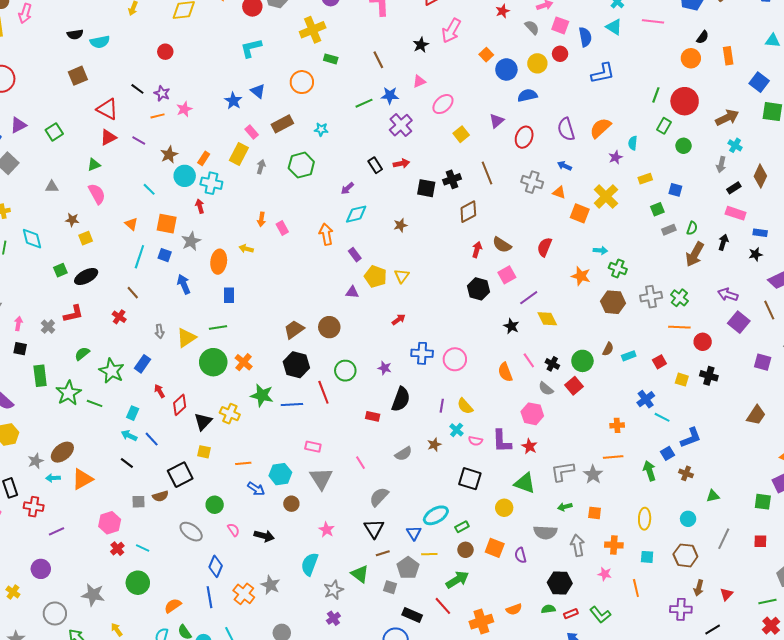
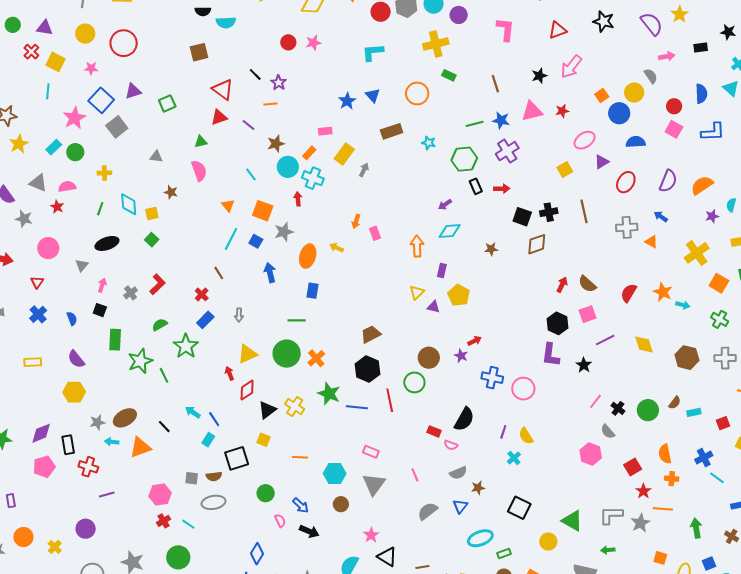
red star: (503, 11) -> (562, 111), moved
pink square: (560, 25) -> (674, 129), moved
yellow circle: (537, 63) -> (634, 93), moved
pink triangle: (419, 81) -> (532, 111), size x1.6
pink ellipse: (443, 104) -> (585, 140), moved
pink star: (184, 109) -> (313, 43), moved
purple semicircle: (566, 129) -> (668, 181), turned -150
pink rectangle: (252, 132) -> (325, 131), moved, turned -64
green hexagon: (301, 165) -> (464, 159), moved
gray cross: (532, 182) -> (627, 227), turned -30
brown diamond: (468, 212) -> (537, 244), moved
orange square: (580, 213) -> (719, 283), moved
yellow square: (86, 238) -> (152, 213), moved
purple rectangle: (355, 255) -> (442, 271), turned 40
green cross: (618, 269) -> (720, 319), moved
green square: (60, 270) -> (152, 240), turned -32
yellow triangle: (402, 276) -> (417, 292), moved
orange star: (581, 276) -> (663, 292), moved
black ellipse: (86, 277) -> (107, 243), moved
red L-shape: (73, 314) -> (157, 284), turned -40
yellow diamond: (547, 319) -> (644, 345), moved
brown circle: (329, 327) -> (429, 358), moved
yellow triangle: (186, 338) -> (247, 354), moved
pink line: (529, 360) -> (595, 401), turned 63
blue rectangle: (143, 364) -> (205, 320), moved
purple star: (385, 368) -> (461, 356), moved
orange semicircle: (505, 372) -> (665, 454), moved
red square: (574, 386) -> (633, 467), moved
green line: (95, 403) -> (164, 375), turned 35
cyan rectangle: (133, 413) -> (208, 440), moved
pink semicircle: (475, 441) -> (451, 445), moved
purple L-shape: (502, 441) -> (551, 355), moved
brown star: (434, 445) -> (478, 488), moved
red star: (529, 446) -> (643, 491), moved
blue square: (668, 453) -> (709, 563), moved
black line: (127, 463) -> (164, 427), moved
blue arrow: (256, 489) -> (301, 505), moved
orange square: (595, 513) -> (660, 558), moved
black triangle: (374, 529) -> (387, 557), moved, turned -35
gray ellipse: (191, 532) -> (214, 502), moved, turned -55
blue triangle: (414, 533) -> (460, 506), moved

